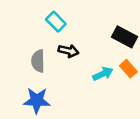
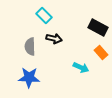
cyan arrow: (103, 74) -> (81, 67), moved, turned 49

